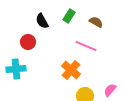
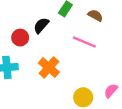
black semicircle: (42, 21) -> (41, 25), moved, turned 70
orange cross: (71, 70) -> (49, 67), moved

